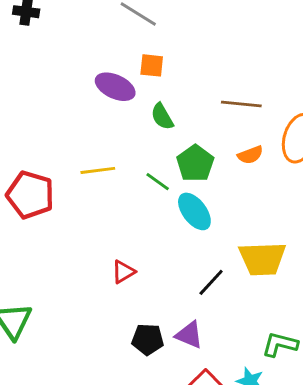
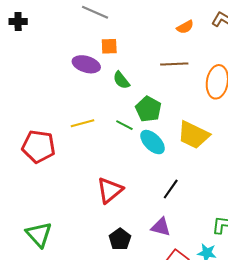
orange semicircle: (250, 155) -> (185, 27), moved
yellow trapezoid: (262, 259) -> (193, 135), moved, turned 36
red triangle: (123, 272) -> (110, 190), size x1.6
black pentagon: (148, 339) -> (120, 239), moved, turned -30

